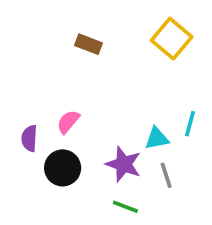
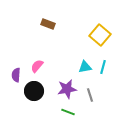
yellow square: (172, 39) -> (100, 35), moved
cyan triangle: (157, 138) -> (85, 67), moved
purple star: (124, 164) -> (67, 89), turned -30

